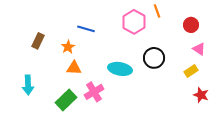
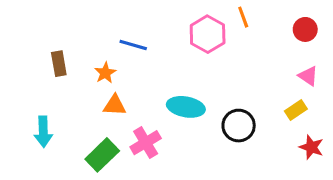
red circle: (191, 25) -> (305, 29), moved
brown rectangle: (38, 41) -> (59, 64), turned -35
black circle: (154, 58) -> (239, 126), moved

